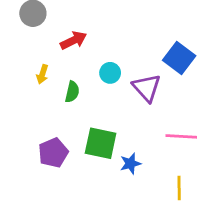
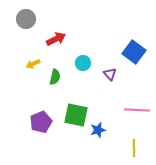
yellow arrow: (42, 74) -> (33, 64), turned 48
purple triangle: (147, 88) -> (110, 74), size x0.6

